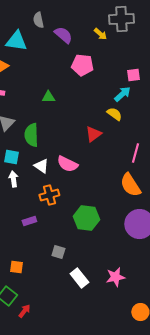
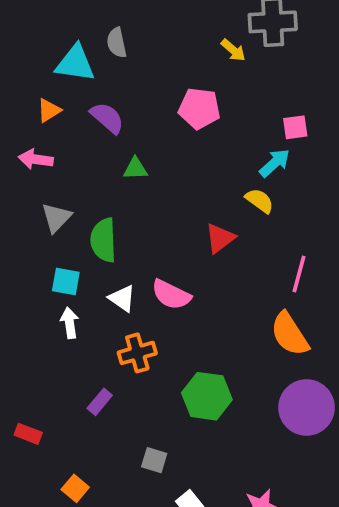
gray semicircle: (38, 20) -> (117, 43), moved
purple semicircle: (63, 35) -> (107, 118), moved
purple rectangle: (29, 221) -> (100, 402), turned -32
orange square: (16, 267) -> (75, 488), turned 32

